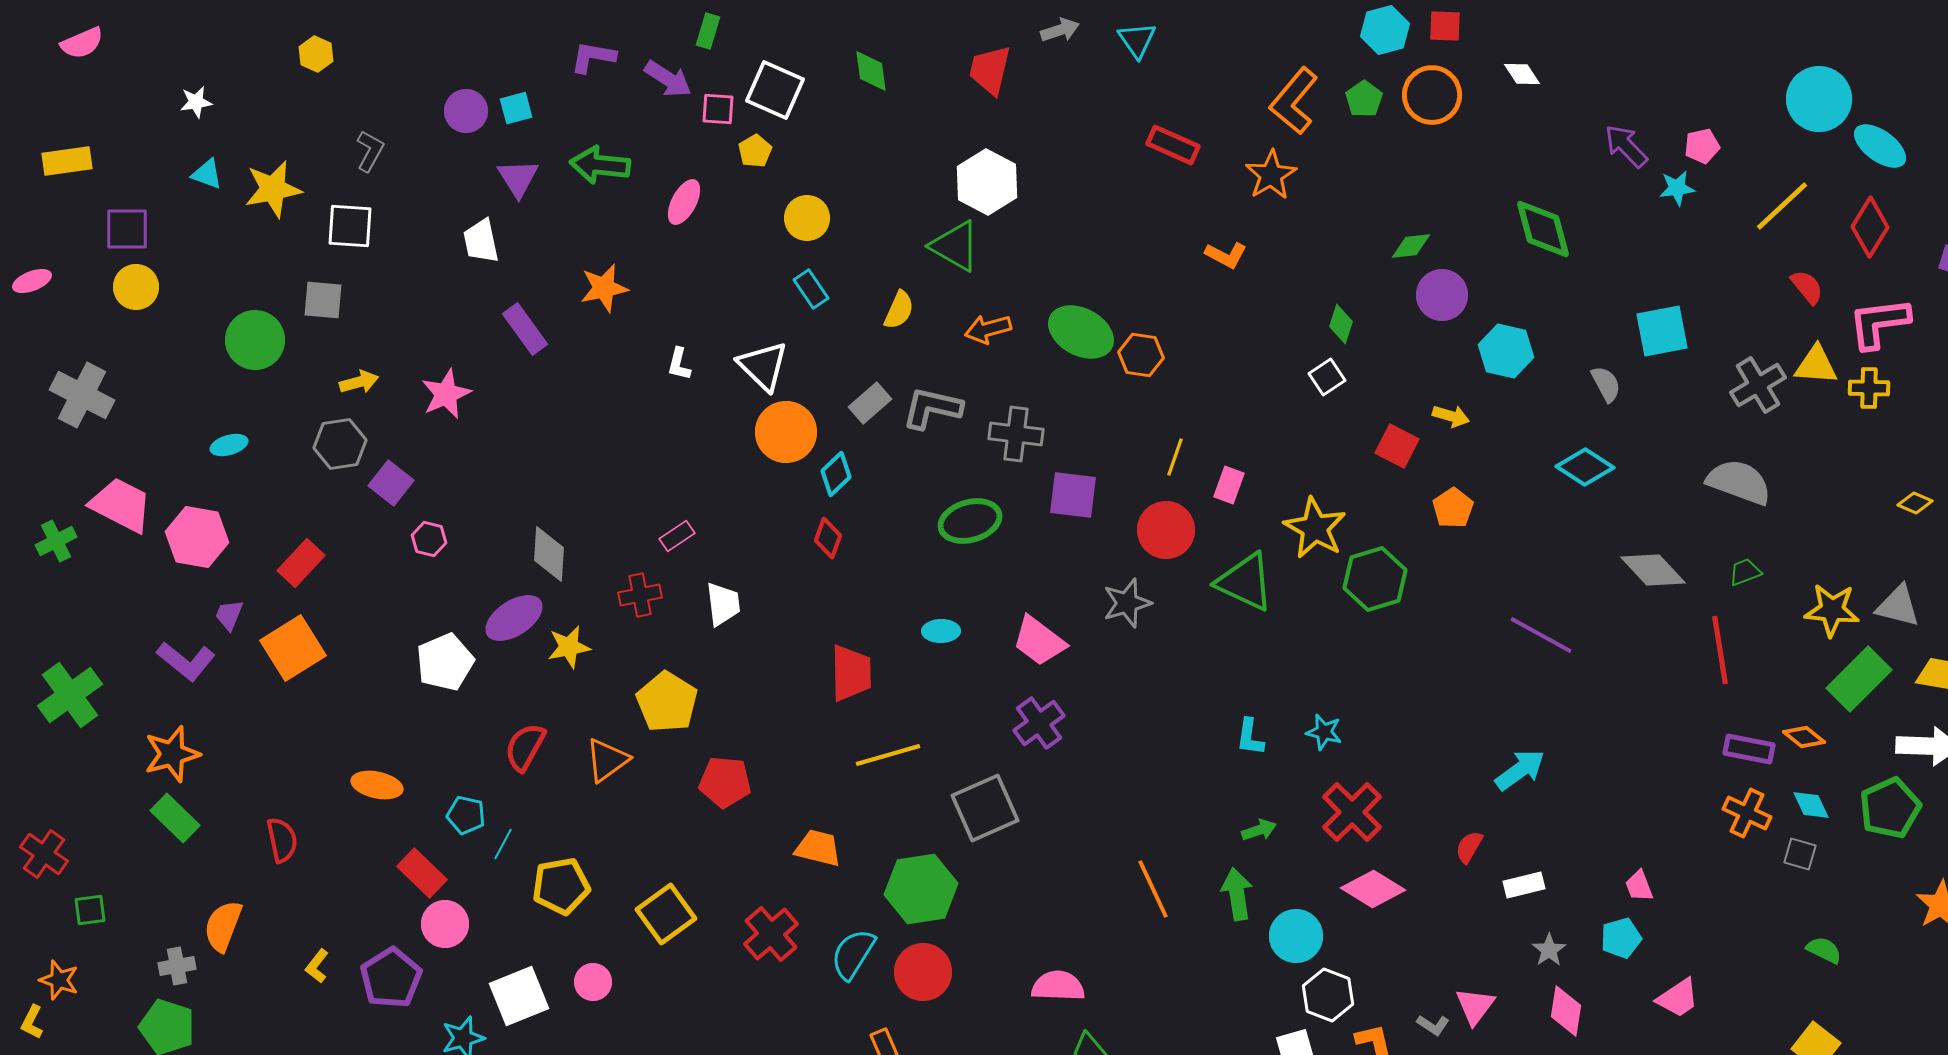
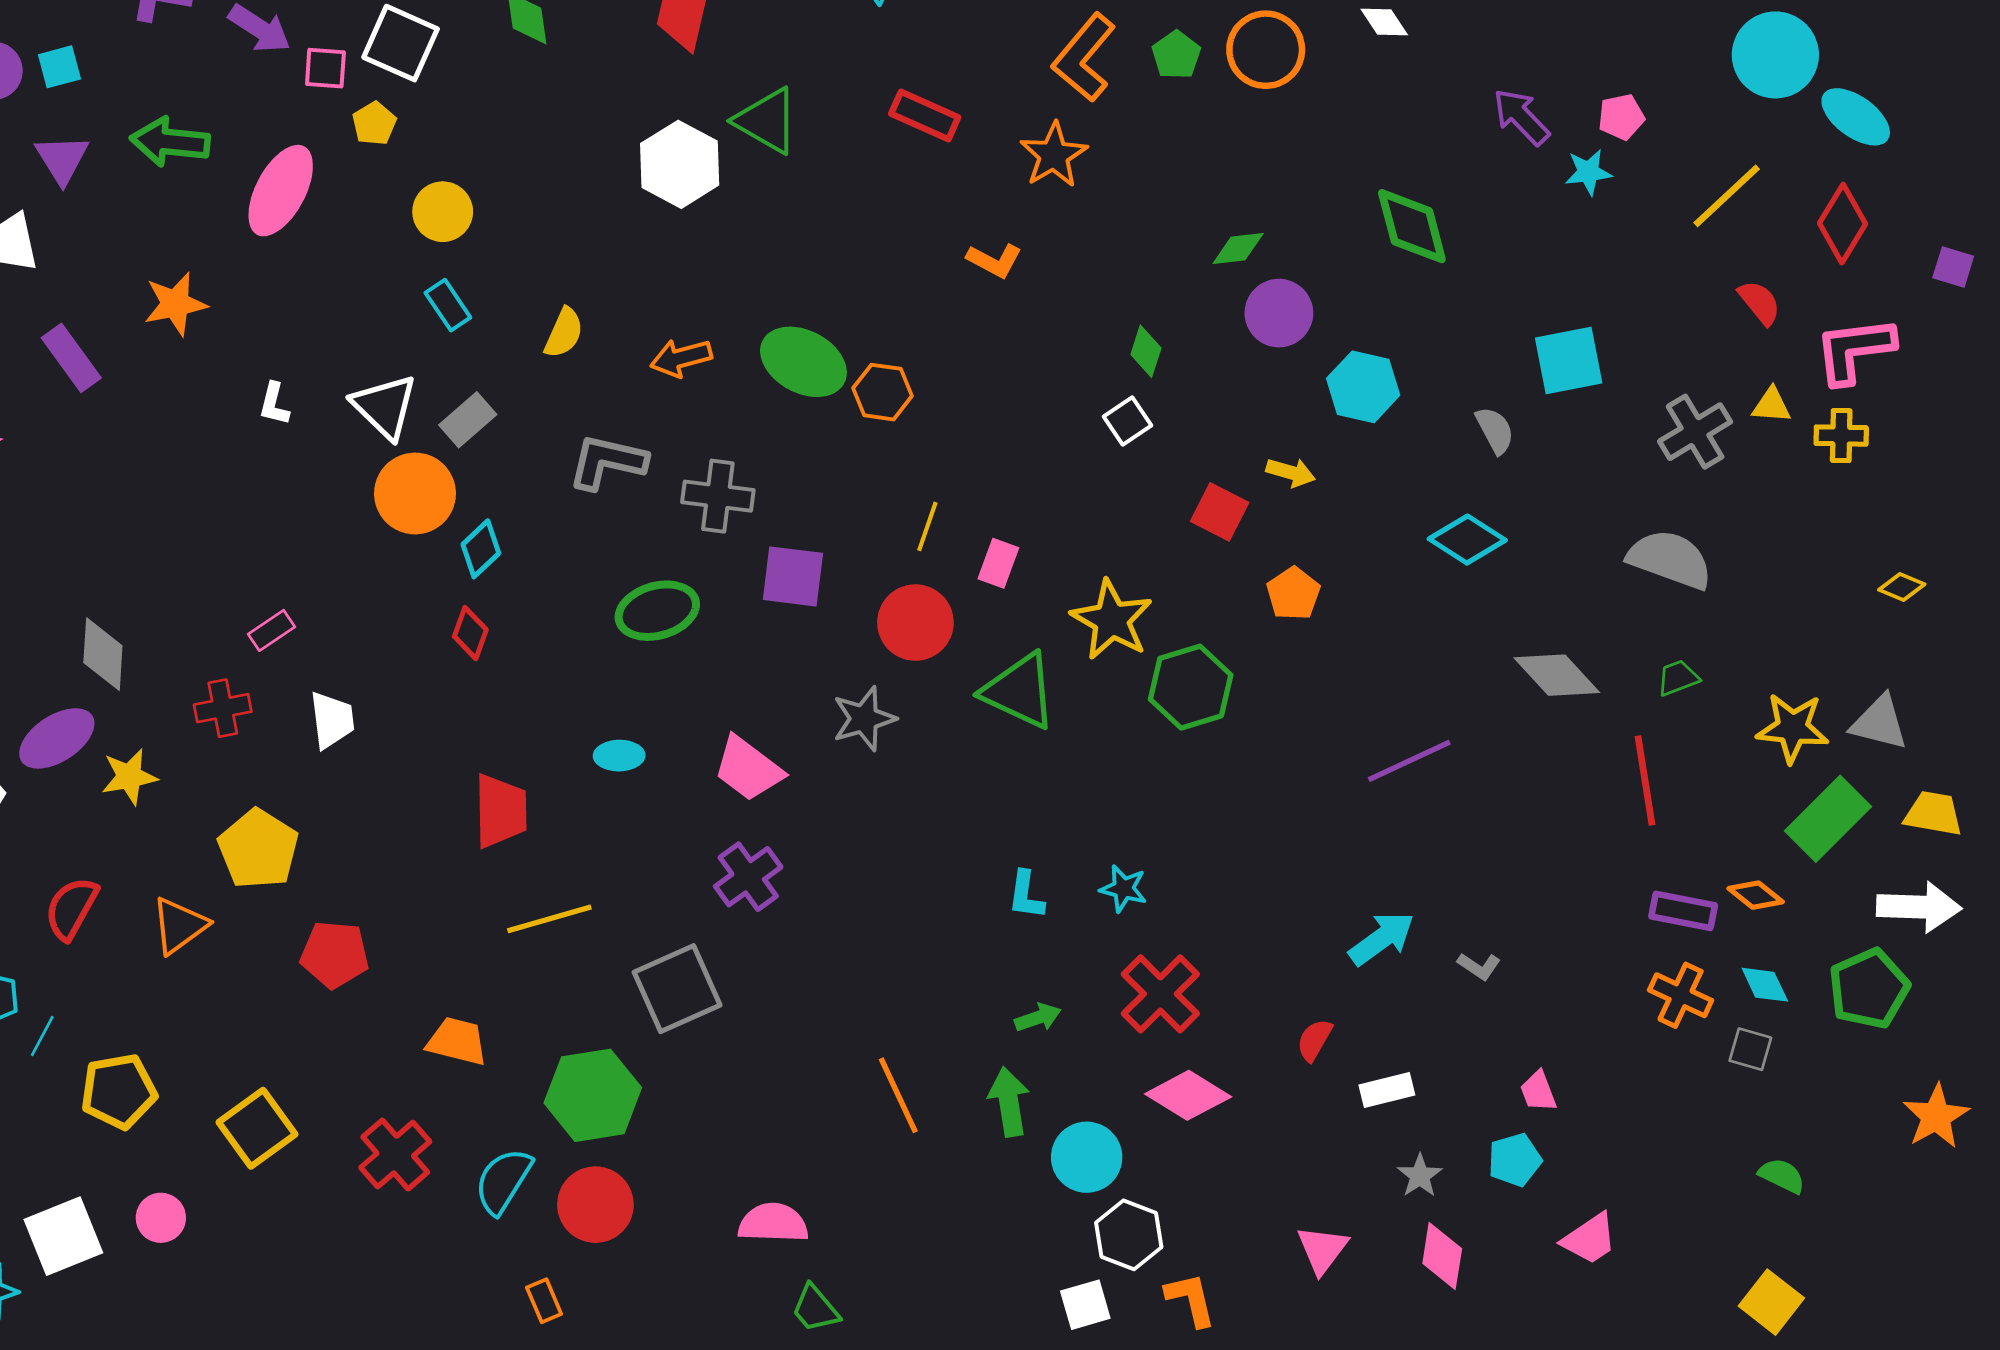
pink ellipse: (684, 202) -> (281, 191), size x1.5
green triangle: (955, 246) -> (767, 121), moved
yellow triangle: (1816, 365) -> (1771, 405), size x0.7
gray rectangle: (870, 403) -> (468, 420), moved
purple line: (1541, 635) -> (1409, 761), turned -54
gray L-shape: (1433, 1025) -> (1479, 966), moved

